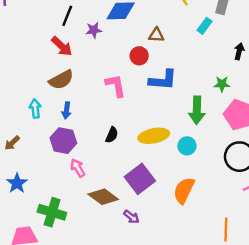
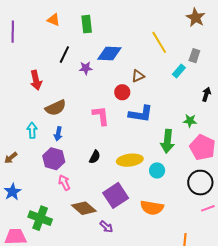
brown triangle: (156, 35) -> (138, 76), turned -32
red arrow: (62, 46) -> (36, 80), moved, turned 30
orange semicircle: (184, 190) -> (152, 208), turned -110

